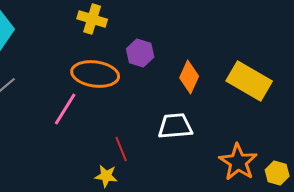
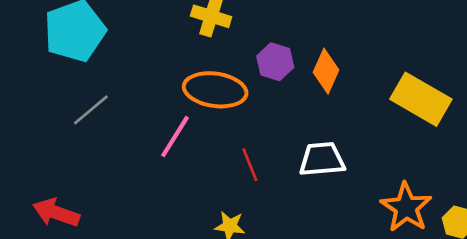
orange diamond: (189, 77) -> (326, 71), moved
red line: (121, 149) -> (250, 165), moved

